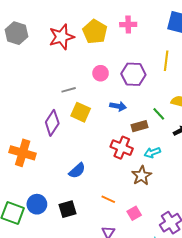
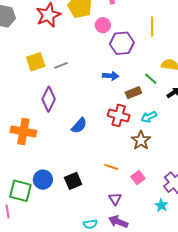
pink circle: (101, 73) -> (103, 25), moved
yellow square: (81, 112) -> (36, 62), moved, turned -36
blue semicircle: (77, 171) -> (79, 126), moved

